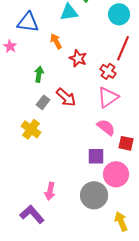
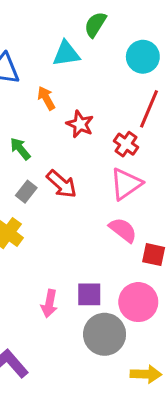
green arrow: (39, 74) -> (20, 149), turned -49
purple square: (96, 156) -> (89, 294), moved
pink arrow: (50, 191) -> (49, 304), moved
yellow arrow: (121, 221) -> (146, 374), turned 114

